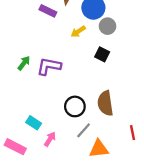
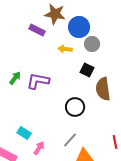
yellow arrow: (78, 32) -> (65, 49), turned 40
brown semicircle: (105, 103) -> (103, 89), moved
black circle: (75, 106) -> (75, 107), moved

